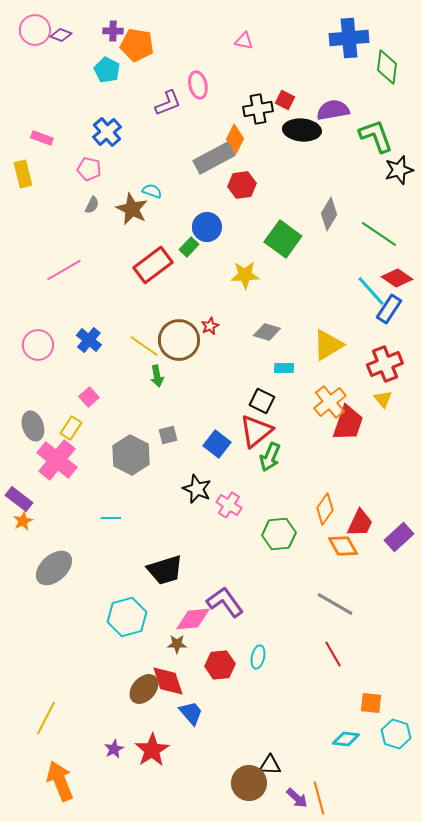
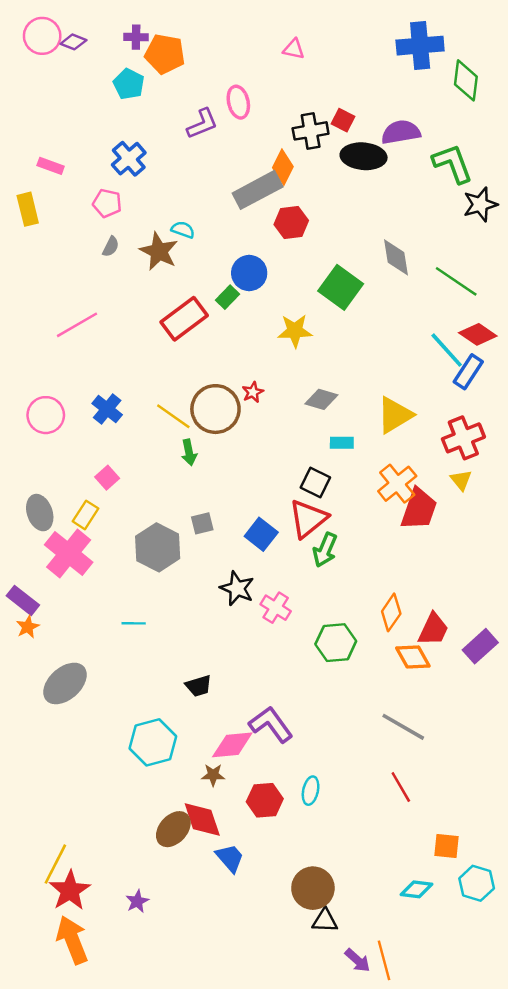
gray diamond: (329, 214) -> (396, 257), turned -40
black trapezoid: (165, 570) -> (199, 686), size x0.6
red star: (152, 750) -> (70, 891), moved
brown circle: (249, 783) -> (313, 888), moved

